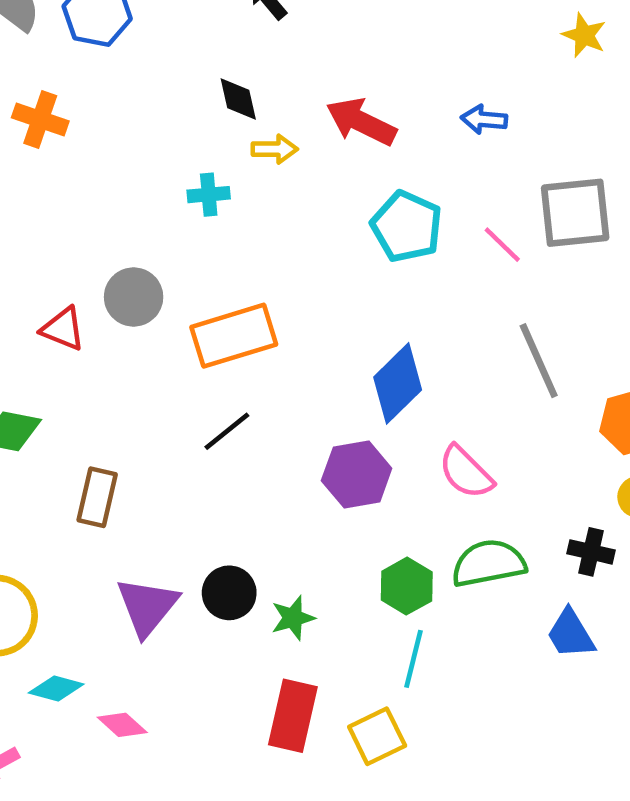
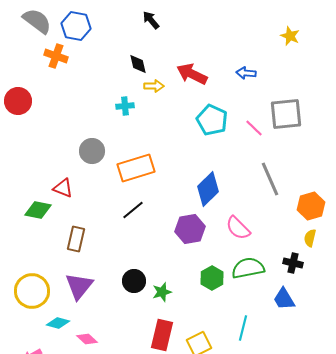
orange cross: (40, 119) -> (56, 56), moved
red triangle: (63, 329) -> (63, 188), moved
purple triangle: (147, 607) -> (79, 286), moved
cyan line: (414, 659) -> (243, 328), moved

